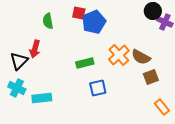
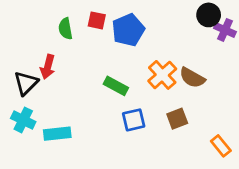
red square: (79, 13) -> (97, 20), moved
green rectangle: (85, 63) -> (116, 86), turned 42
brown square: (151, 77) -> (177, 119), moved

